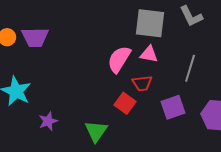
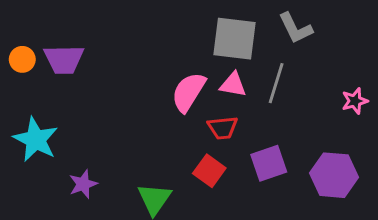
gray line: (190, 68) -> (276, 83), moved
red square: (125, 103) -> (209, 171), moved

